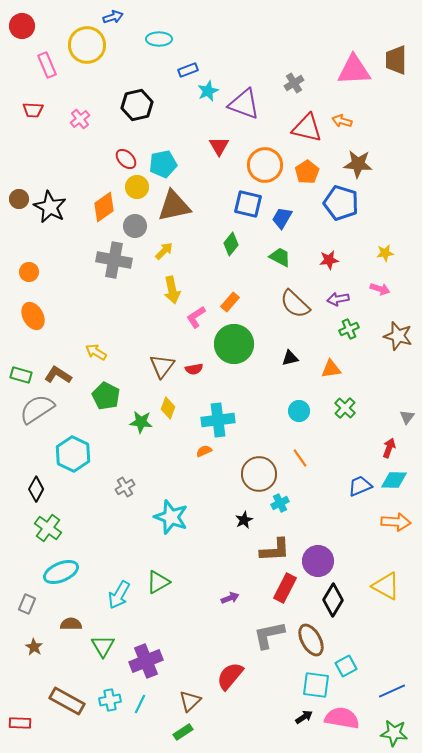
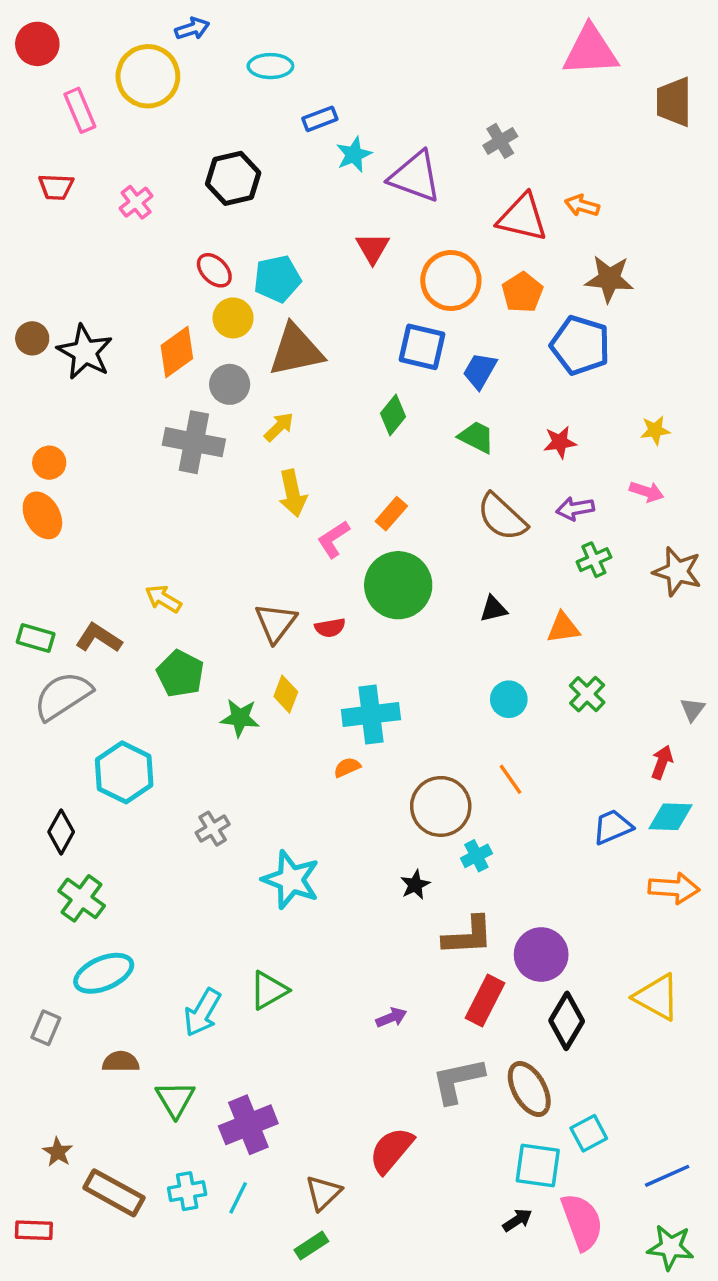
pink triangle: (354, 70) -> (590, 51), moved
orange ellipse: (33, 316) -> (42, 515), moved
brown star: (34, 647) -> (58, 1152), moved
pink semicircle: (342, 718) -> (582, 1222), turned 60

